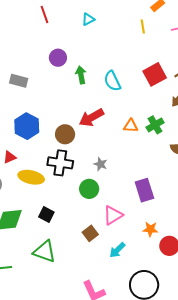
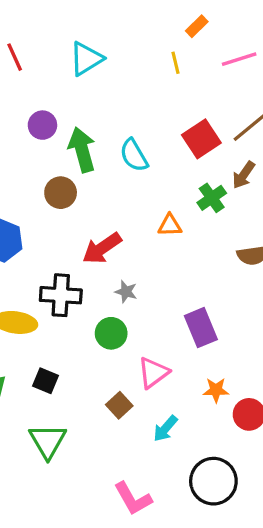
cyan triangle: (88, 19) -> (86, 59), size x1.6
green arrow: (81, 75) -> (82, 150), size x1.5
red arrow: (91, 118) -> (102, 248), moved
green cross: (155, 125) -> (212, 198), moved
brown circle: (65, 134) -> (61, 193), moved
green triangle: (45, 252) -> (48, 441), turned 45

